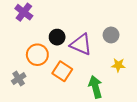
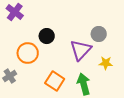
purple triangle: (81, 44) -> (81, 50), moved, turned 50
orange square: (62, 71) -> (55, 81), moved

